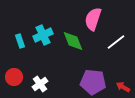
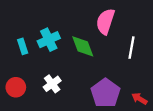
white line: (116, 42) -> (132, 48), turned -42
purple pentagon: (93, 82) -> (105, 93), turned 30
white cross: (40, 84) -> (52, 84), moved

